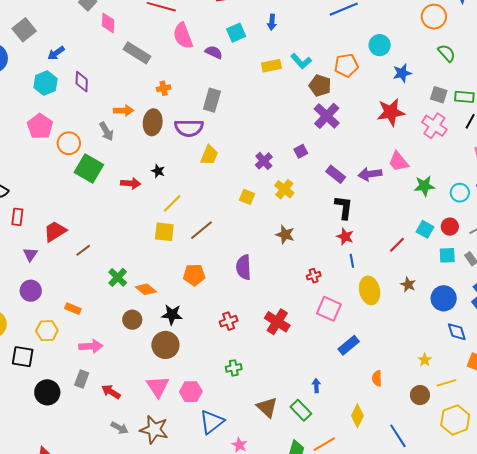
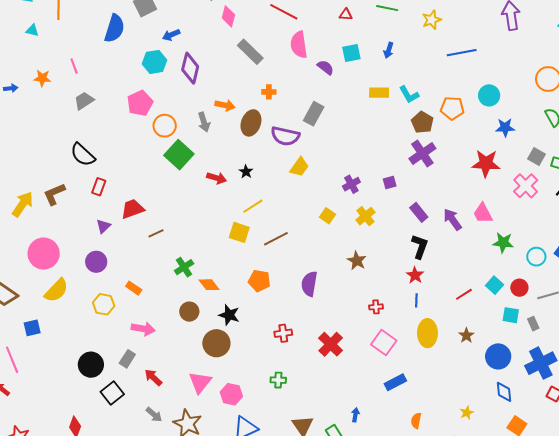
purple diamond: (82, 82) -> (190, 68), size x1.4
purple arrow: (370, 174) -> (452, 219), turned 50
black square: (23, 357) -> (112, 393), moved, turned 30

